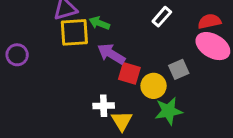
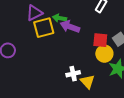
purple arrow: (111, 54) -> (70, 27), moved
red square: (129, 73) -> (100, 40), moved

